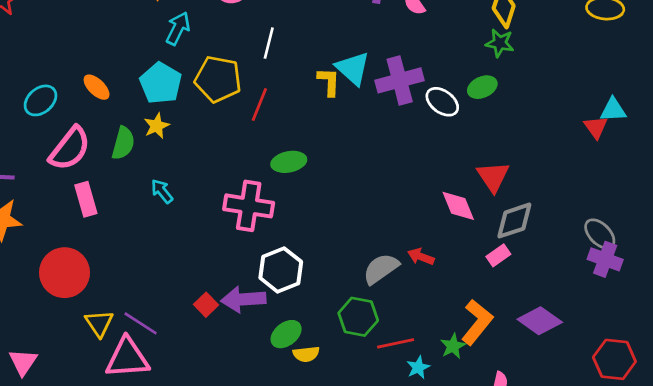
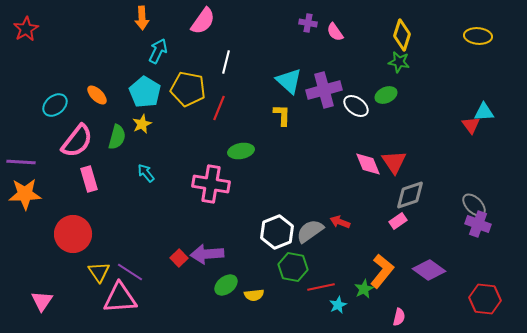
yellow L-shape: (329, 82) -> (282, 115), moved
pink diamond: (458, 206) -> (368, 164), moved
white hexagon: (281, 270) -> (277, 232), moved
green ellipse: (286, 334) -> (226, 285), moved

